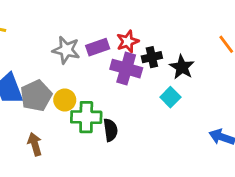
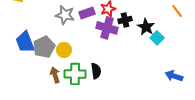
cyan square: (170, 97) -> (157, 38), moved
green cross: (86, 117) -> (75, 74), moved
brown arrow: (35, 144) -> (55, 75), moved

